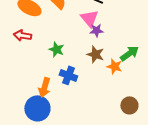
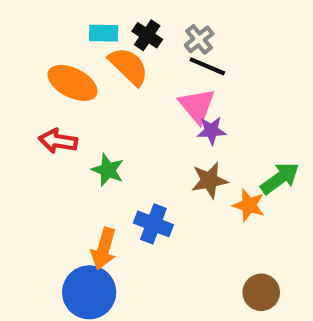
green star: (56, 49) -> (108, 170), moved
brown star: (95, 54) -> (209, 180), turned -30
brown circle: (129, 105) -> (261, 292), moved

